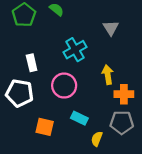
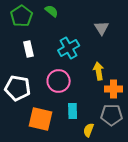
white rectangle: (32, 63) -> (29, 49), moved
cyan rectangle: (79, 118) -> (73, 111), turned 63
orange square: (45, 127) -> (41, 119), size x1.4

